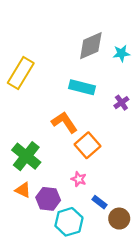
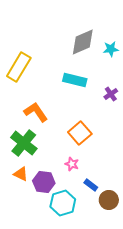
orange L-shape: (65, 122) -> (36, 112), moved

